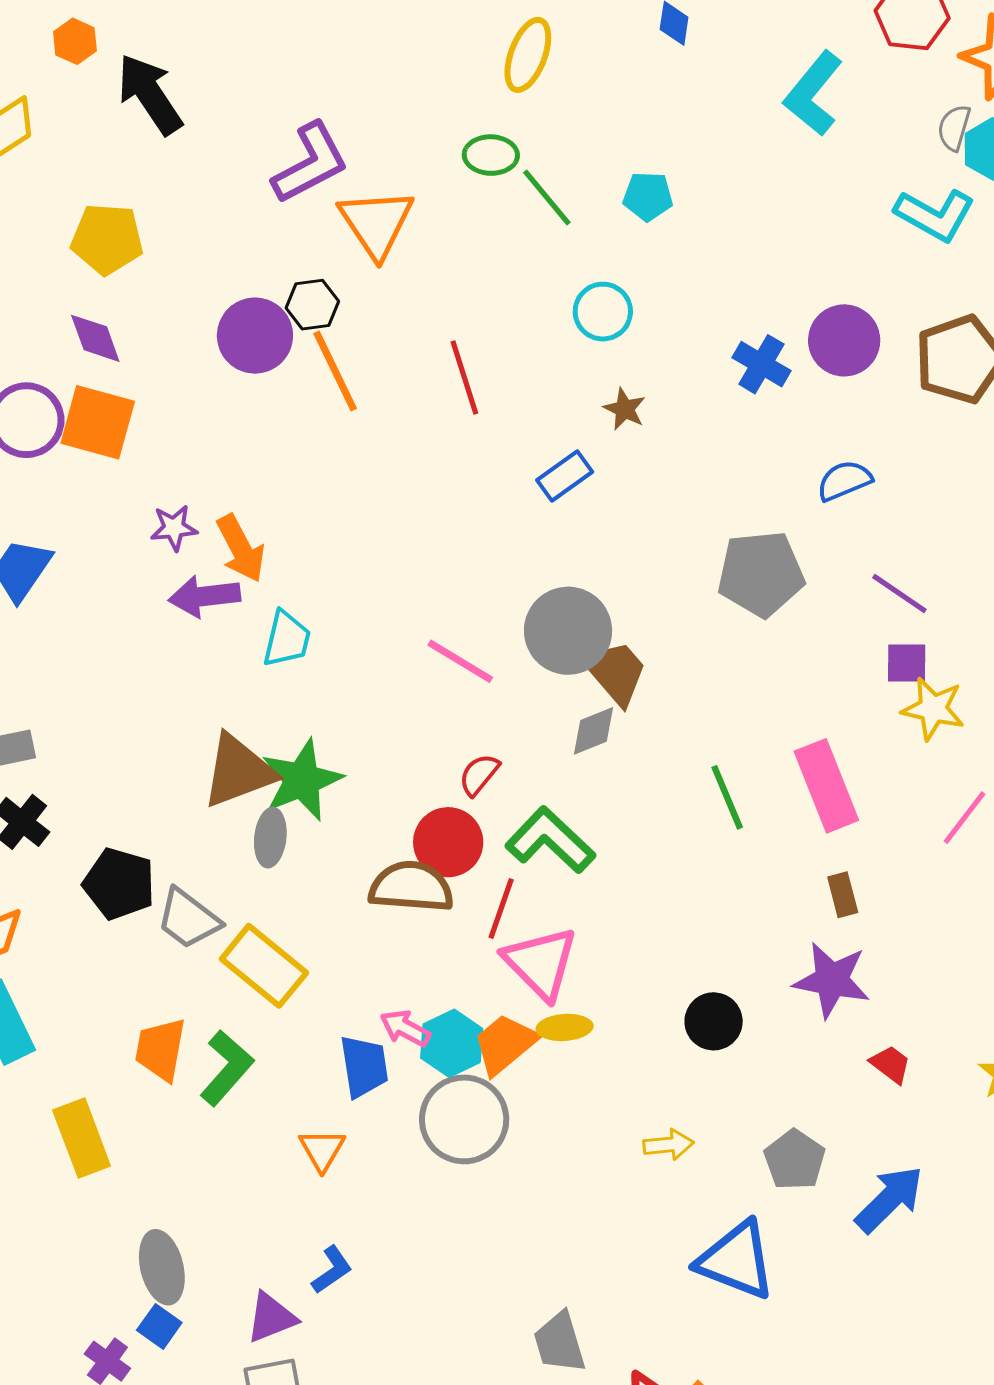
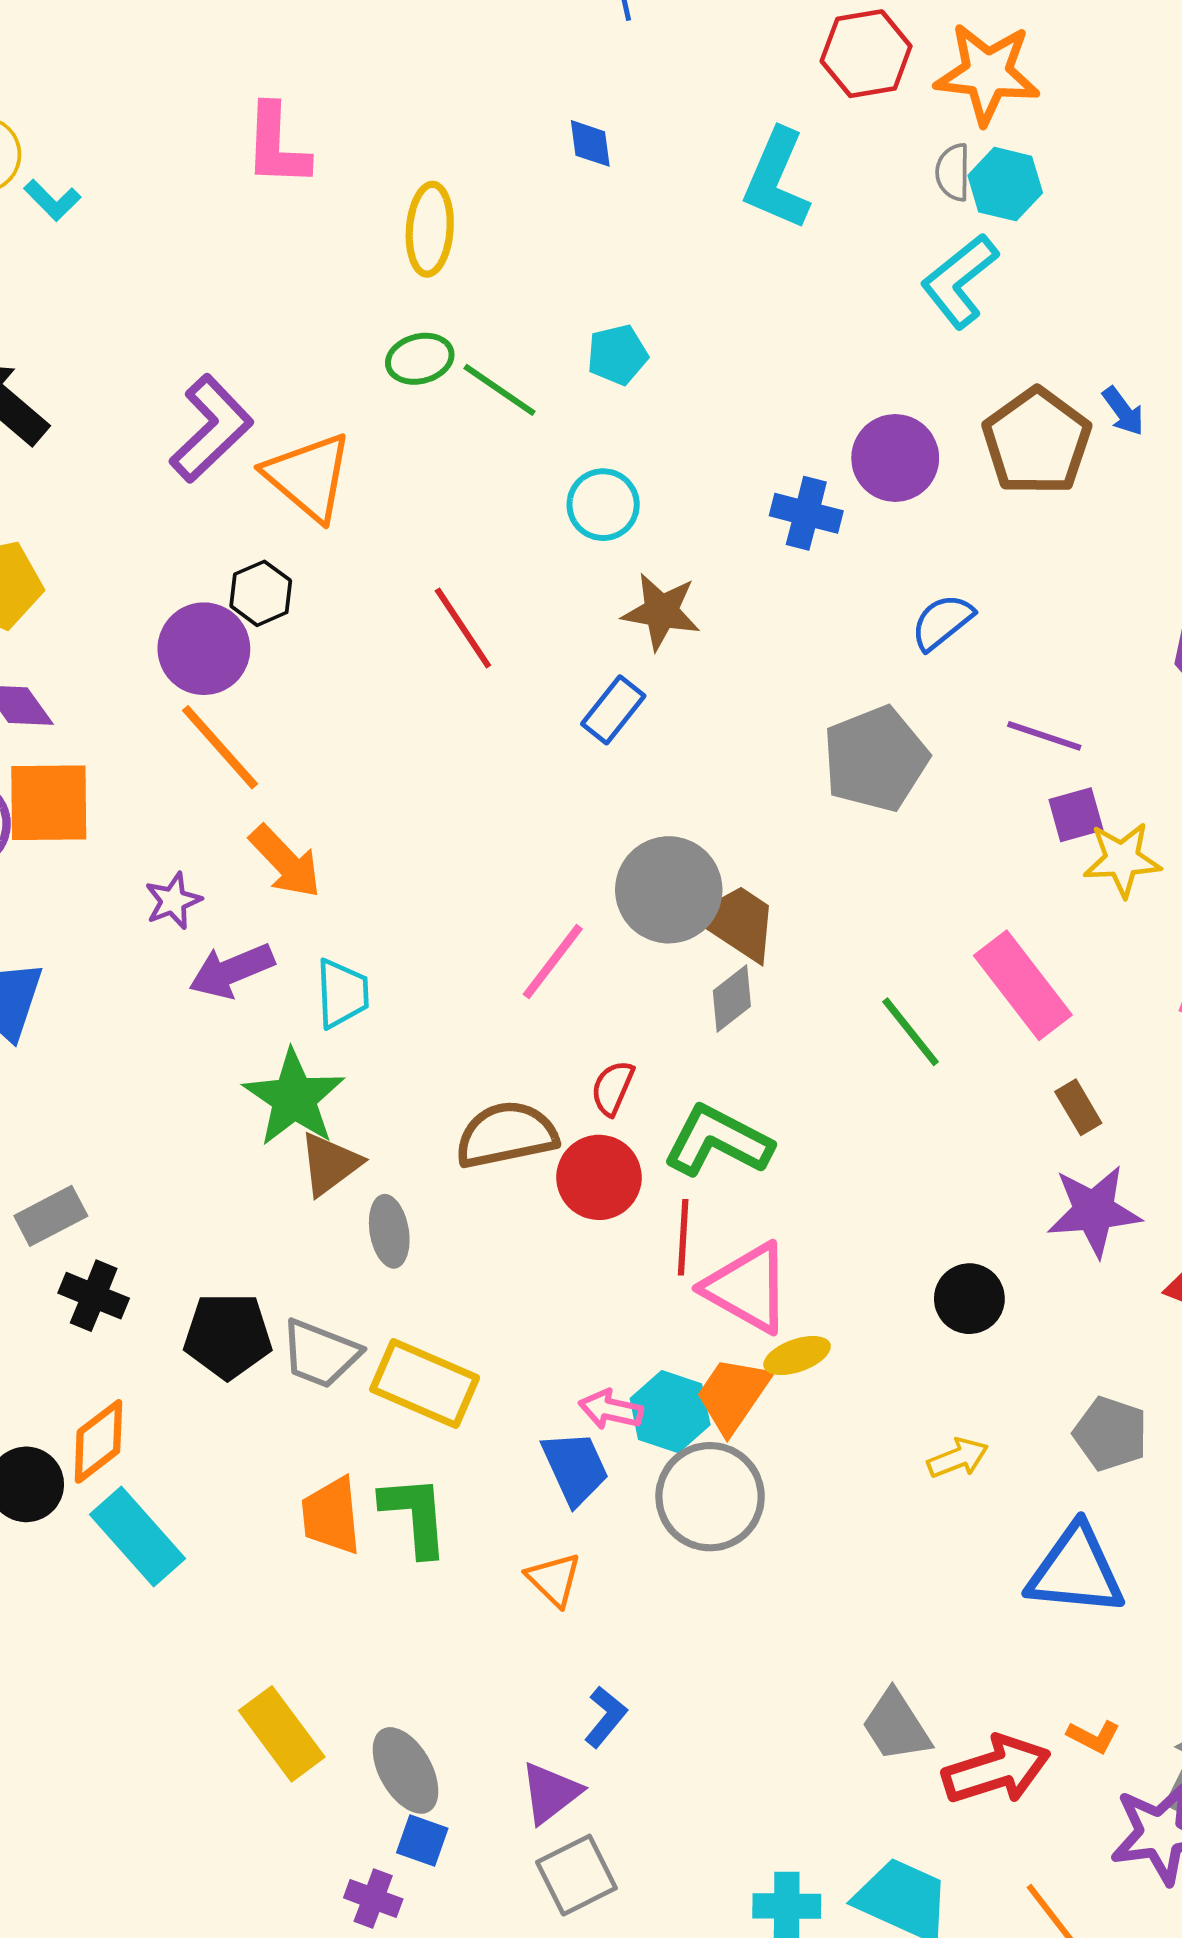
cyan L-shape: (935, 215) -> (959, 281), turned 128
orange line: (335, 371) -> (220, 747), moved
brown star: (625, 409) -> (661, 612), size x1.5
orange arrow: (241, 548) -> (285, 862), moved
pink line: (460, 661) -> (553, 962), turned -68
brown triangle: (239, 771) -> (330, 1164), size x0.7
green star: (302, 780) -> (294, 1098), moved
brown semicircle: (411, 887) -> (506, 1135), moved
green L-shape: (227, 1068) -> (415, 1515), turned -30
yellow rectangle: (82, 1138) -> (282, 1734), moved

